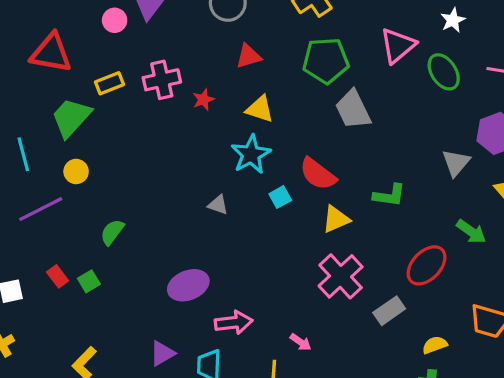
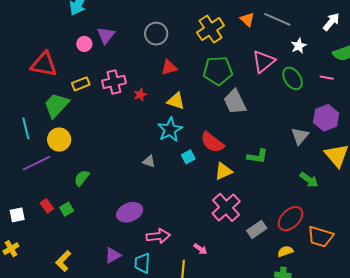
yellow circle: (76, 171) -> (59, 140), size x1.5
red ellipse: (427, 265) -> (290, 219), moved

